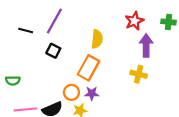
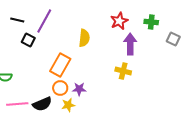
black line: (26, 31) -> (17, 20), moved
black square: (53, 51) -> (28, 40), moved
orange rectangle: (89, 68) -> (60, 65), moved

